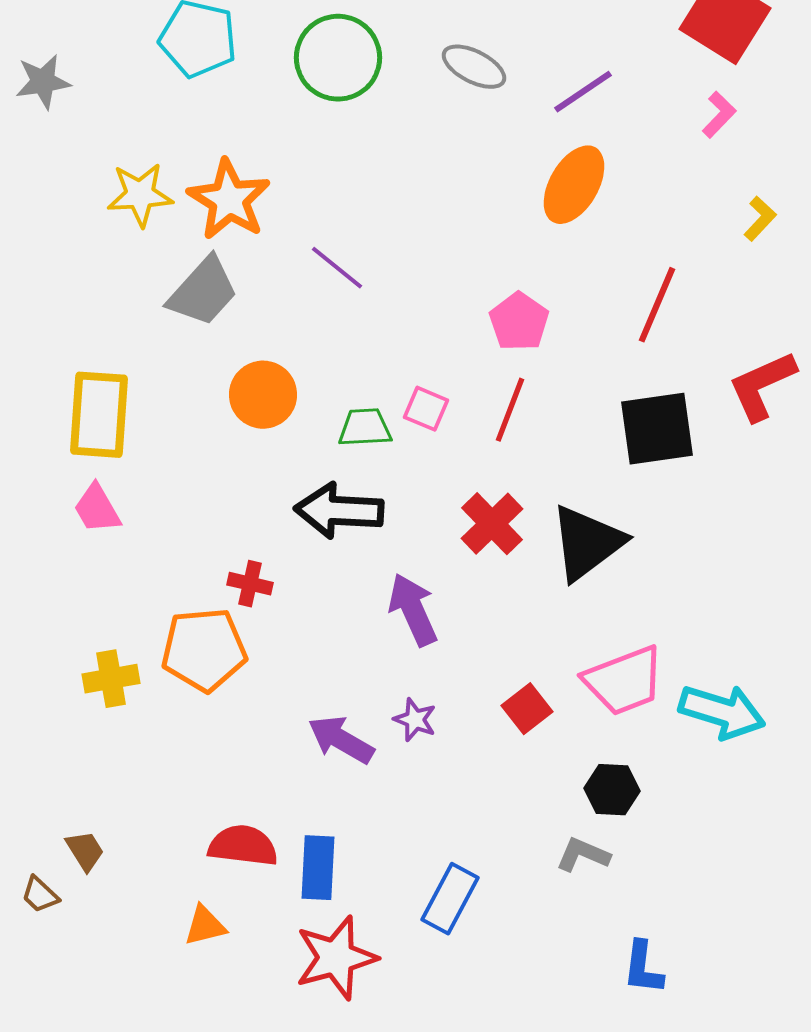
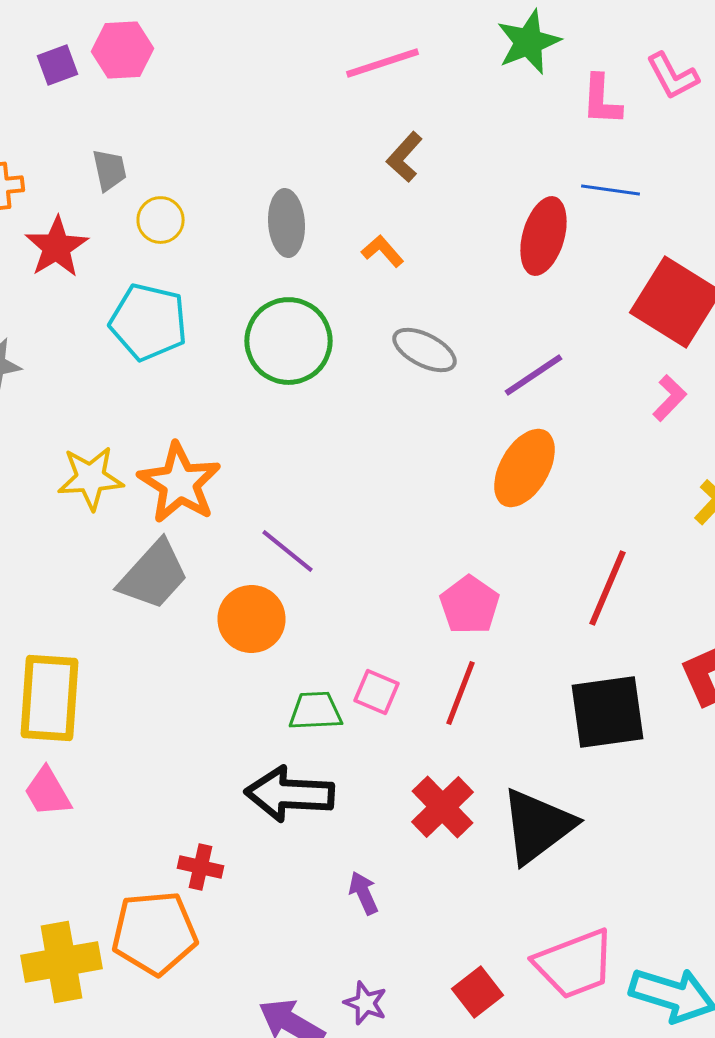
orange circle: (263, 395) -> (252, 619), moved
purple arrow: (413, 610) -> (364, 893), size x0.6
yellow cross: (111, 679) -> (62, 962), size x1.4

